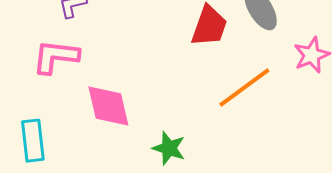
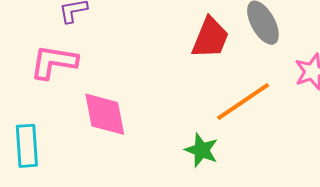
green star: (169, 148) -> (202, 150), moved

